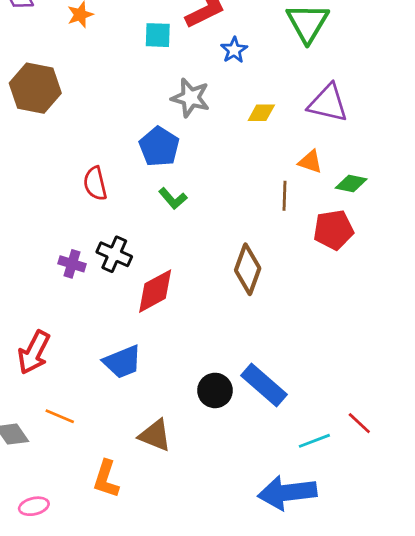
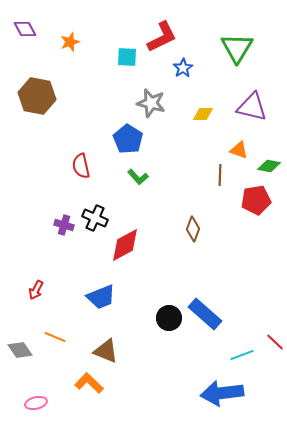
brown diamond: (248, 269) -> (193, 229), size x0.7
red arrow: (34, 352) -> (36, 290), size x0.6
brown triangle: (155, 435) -> (106, 351), moved
orange L-shape: (106, 479) -> (89, 383), turned 116

